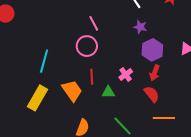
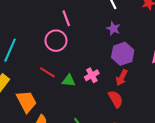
red line: (92, 77) -> (47, 72), moved, turned -63
orange trapezoid: (72, 91) -> (27, 101), moved
green triangle: (108, 92) -> (69, 80), moved

